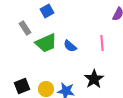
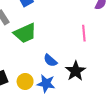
blue semicircle: (70, 46) -> (50, 60), moved

